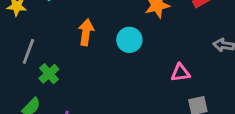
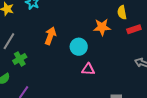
pink triangle: (180, 73) -> (88, 69), moved

